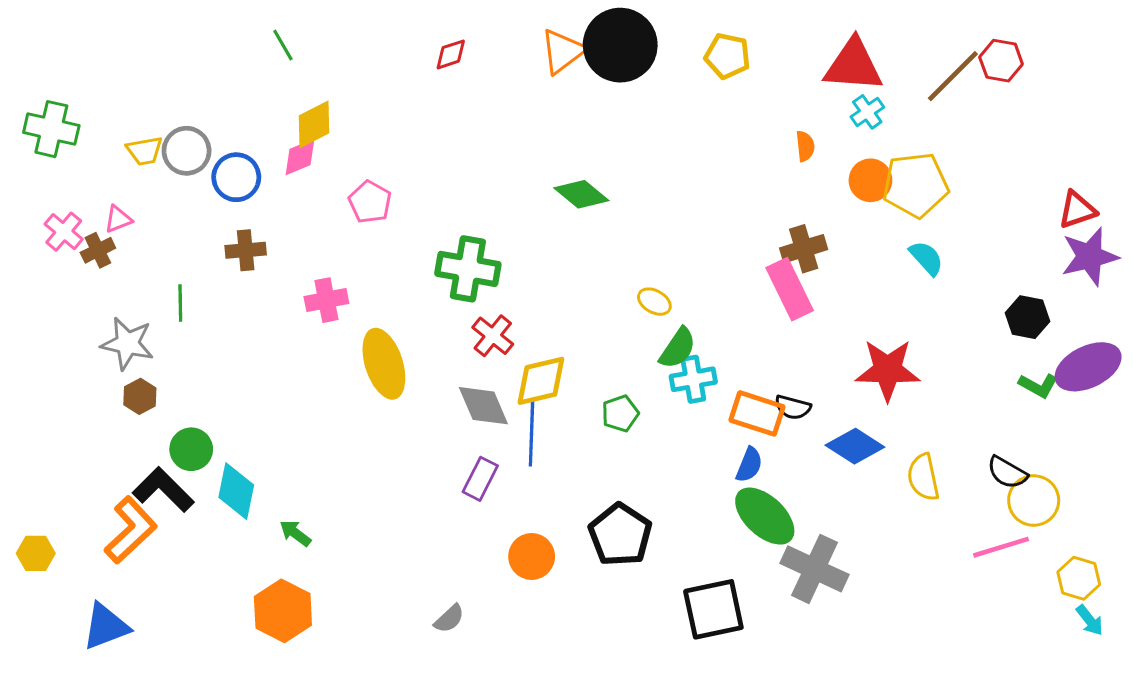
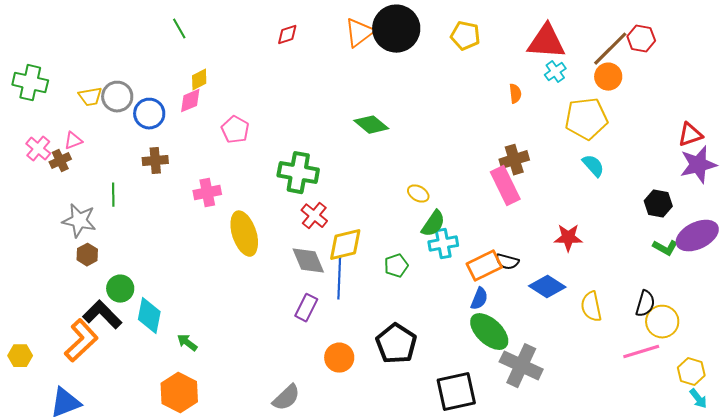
yellow diamond: (314, 124) -> (199, 80), size x0.7
orange circle: (870, 180) -> (608, 77), moved
red star: (888, 370) -> (568, 238), size x0.7
orange rectangle: (757, 413) -> (484, 266), turned -44
black semicircle: (1007, 473) -> (645, 304), turned -104
gray semicircle: (449, 619) -> (286, 398), size x1.4

